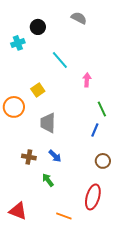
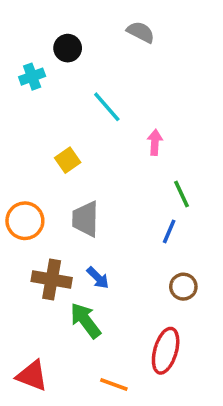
orange circle: (14, 107) -> (25, 221), moved
brown cross: (29, 157) -> (52, 279), size x1.5
green arrow: (48, 180) -> (85, 320), size x1.5

